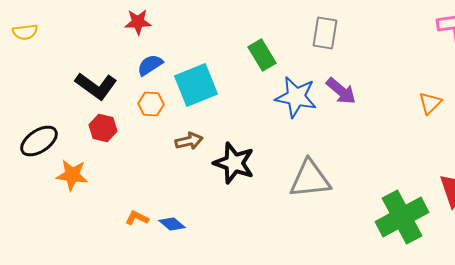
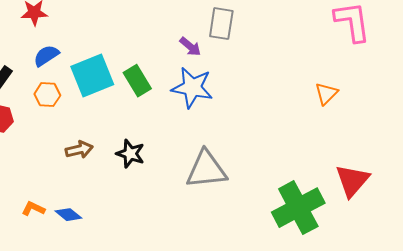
green rectangle: (262, 55) -> (137, 81), moved
purple arrow: (341, 91) -> (190, 47), moved, size x0.7
brown arrow: (189, 141) -> (79, 150), moved
black star: (234, 163) -> (130, 154), size x0.7

